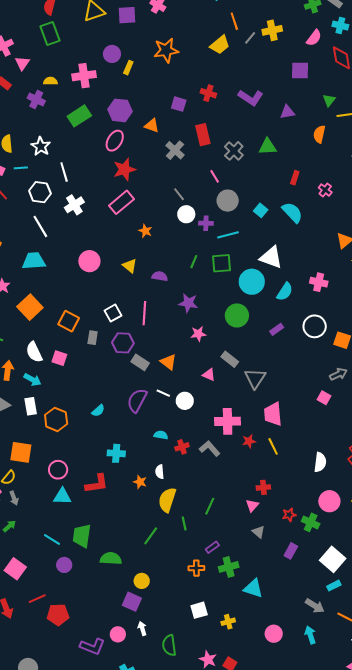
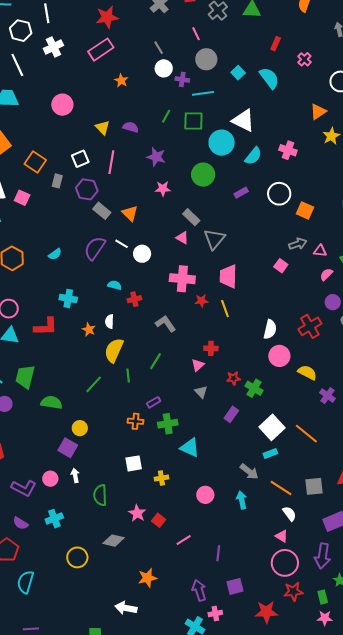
yellow triangle: (130, 266) -> (103, 128), moved
pink triangle: (209, 375) -> (182, 238), moved
gray L-shape: (210, 448) -> (166, 324), moved
pink circle: (329, 501) -> (279, 356), moved

